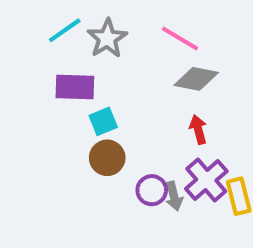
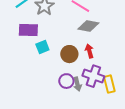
brown circle: (107, 158) -> (69, 54), moved
purple cross: (206, 180) -> (93, 76), turned -30

